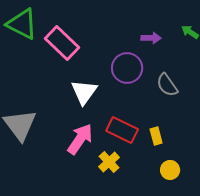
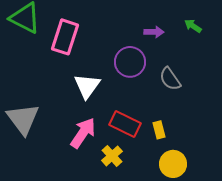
pink rectangle: (62, 43) -> (65, 37), turned 64
yellow circle: (170, 170) -> (173, 164), size x1.4

